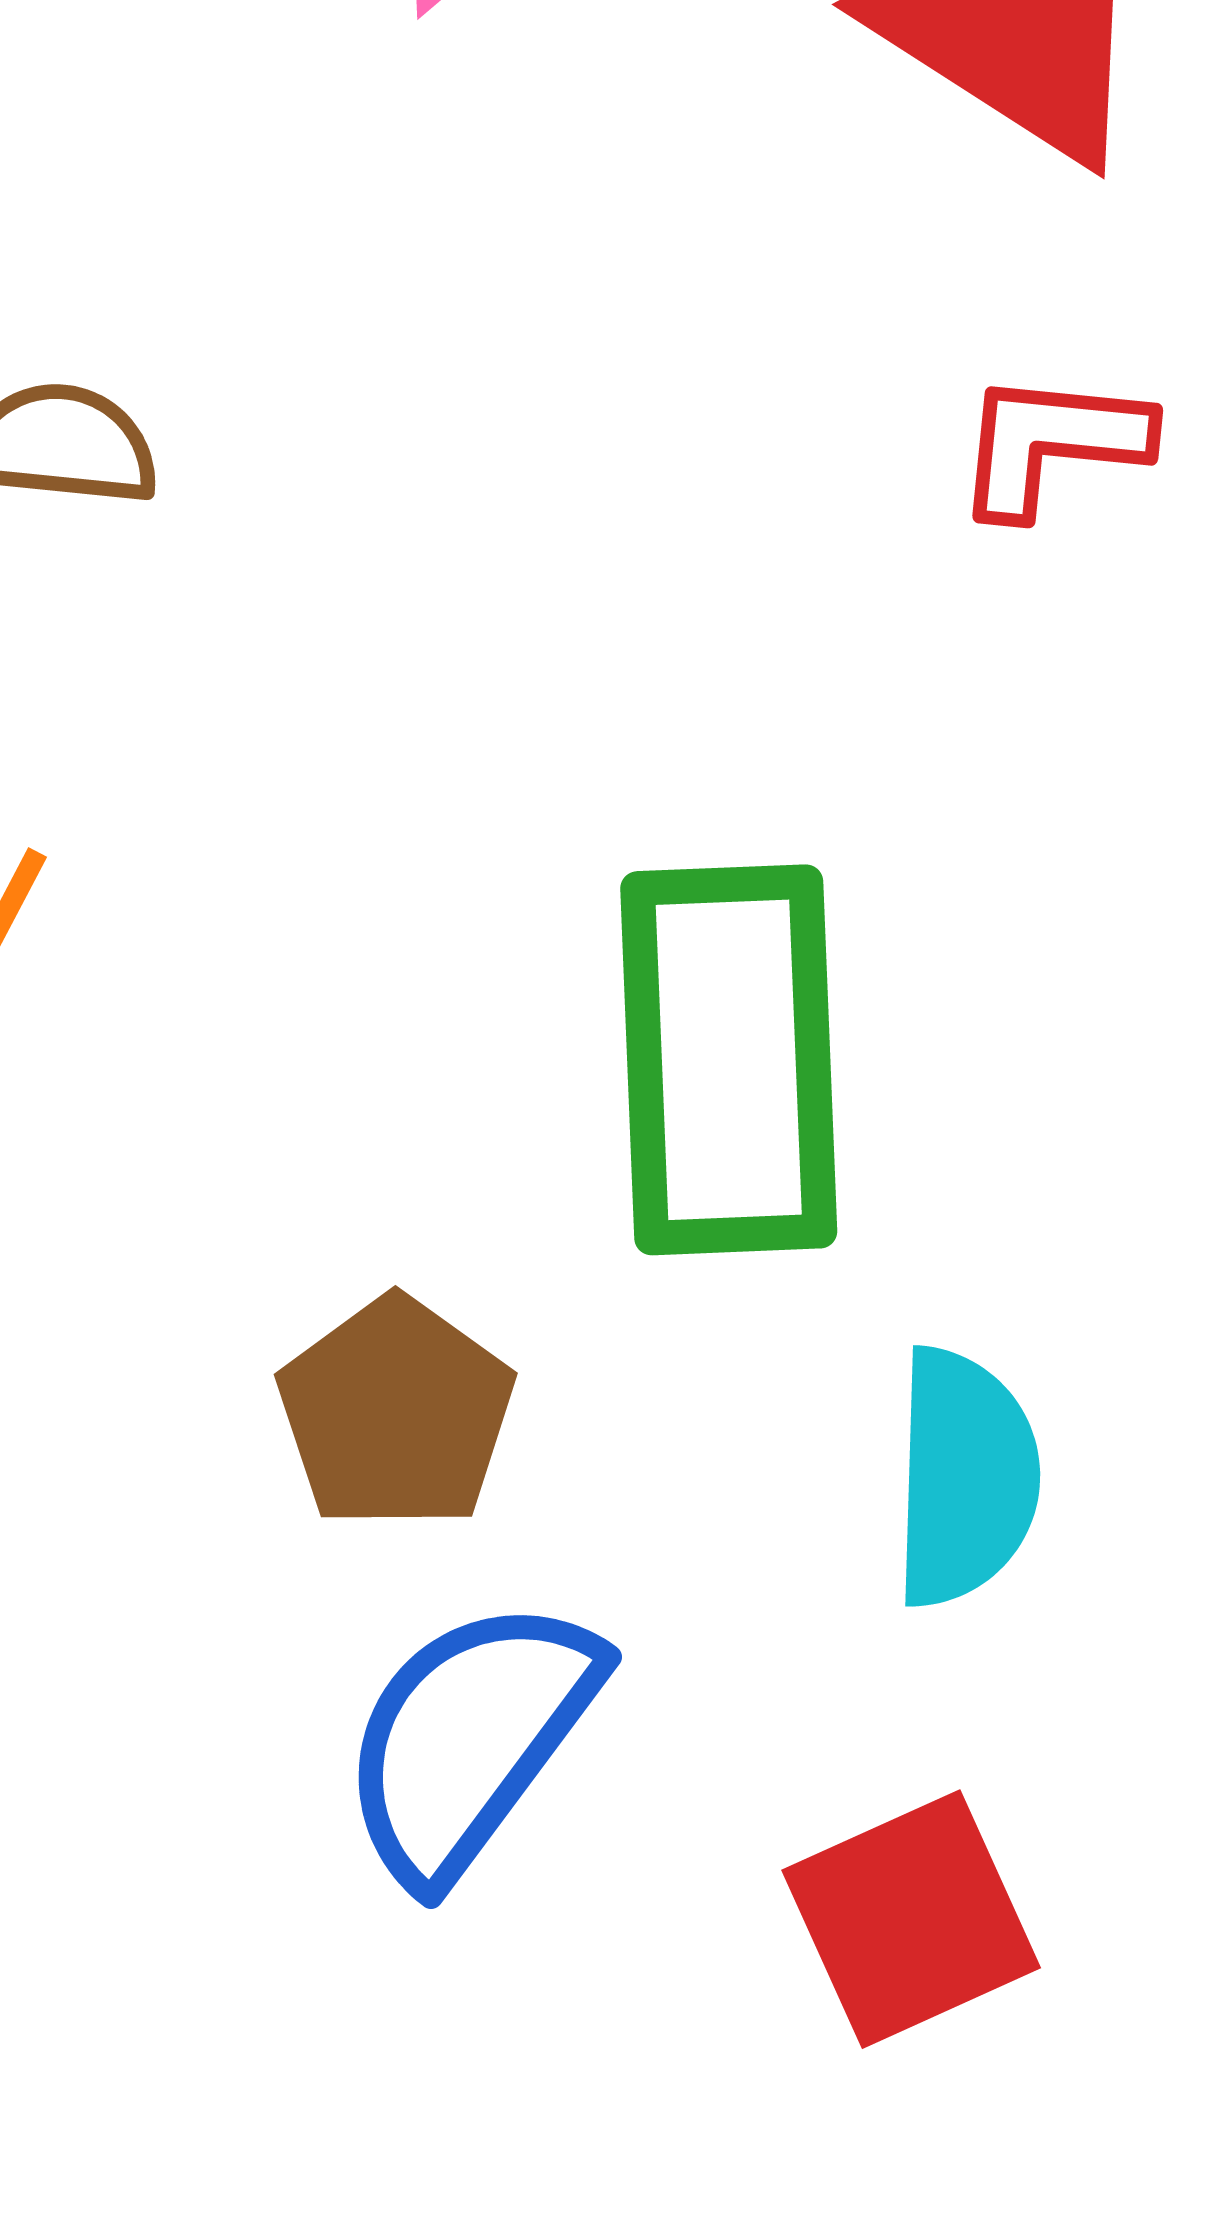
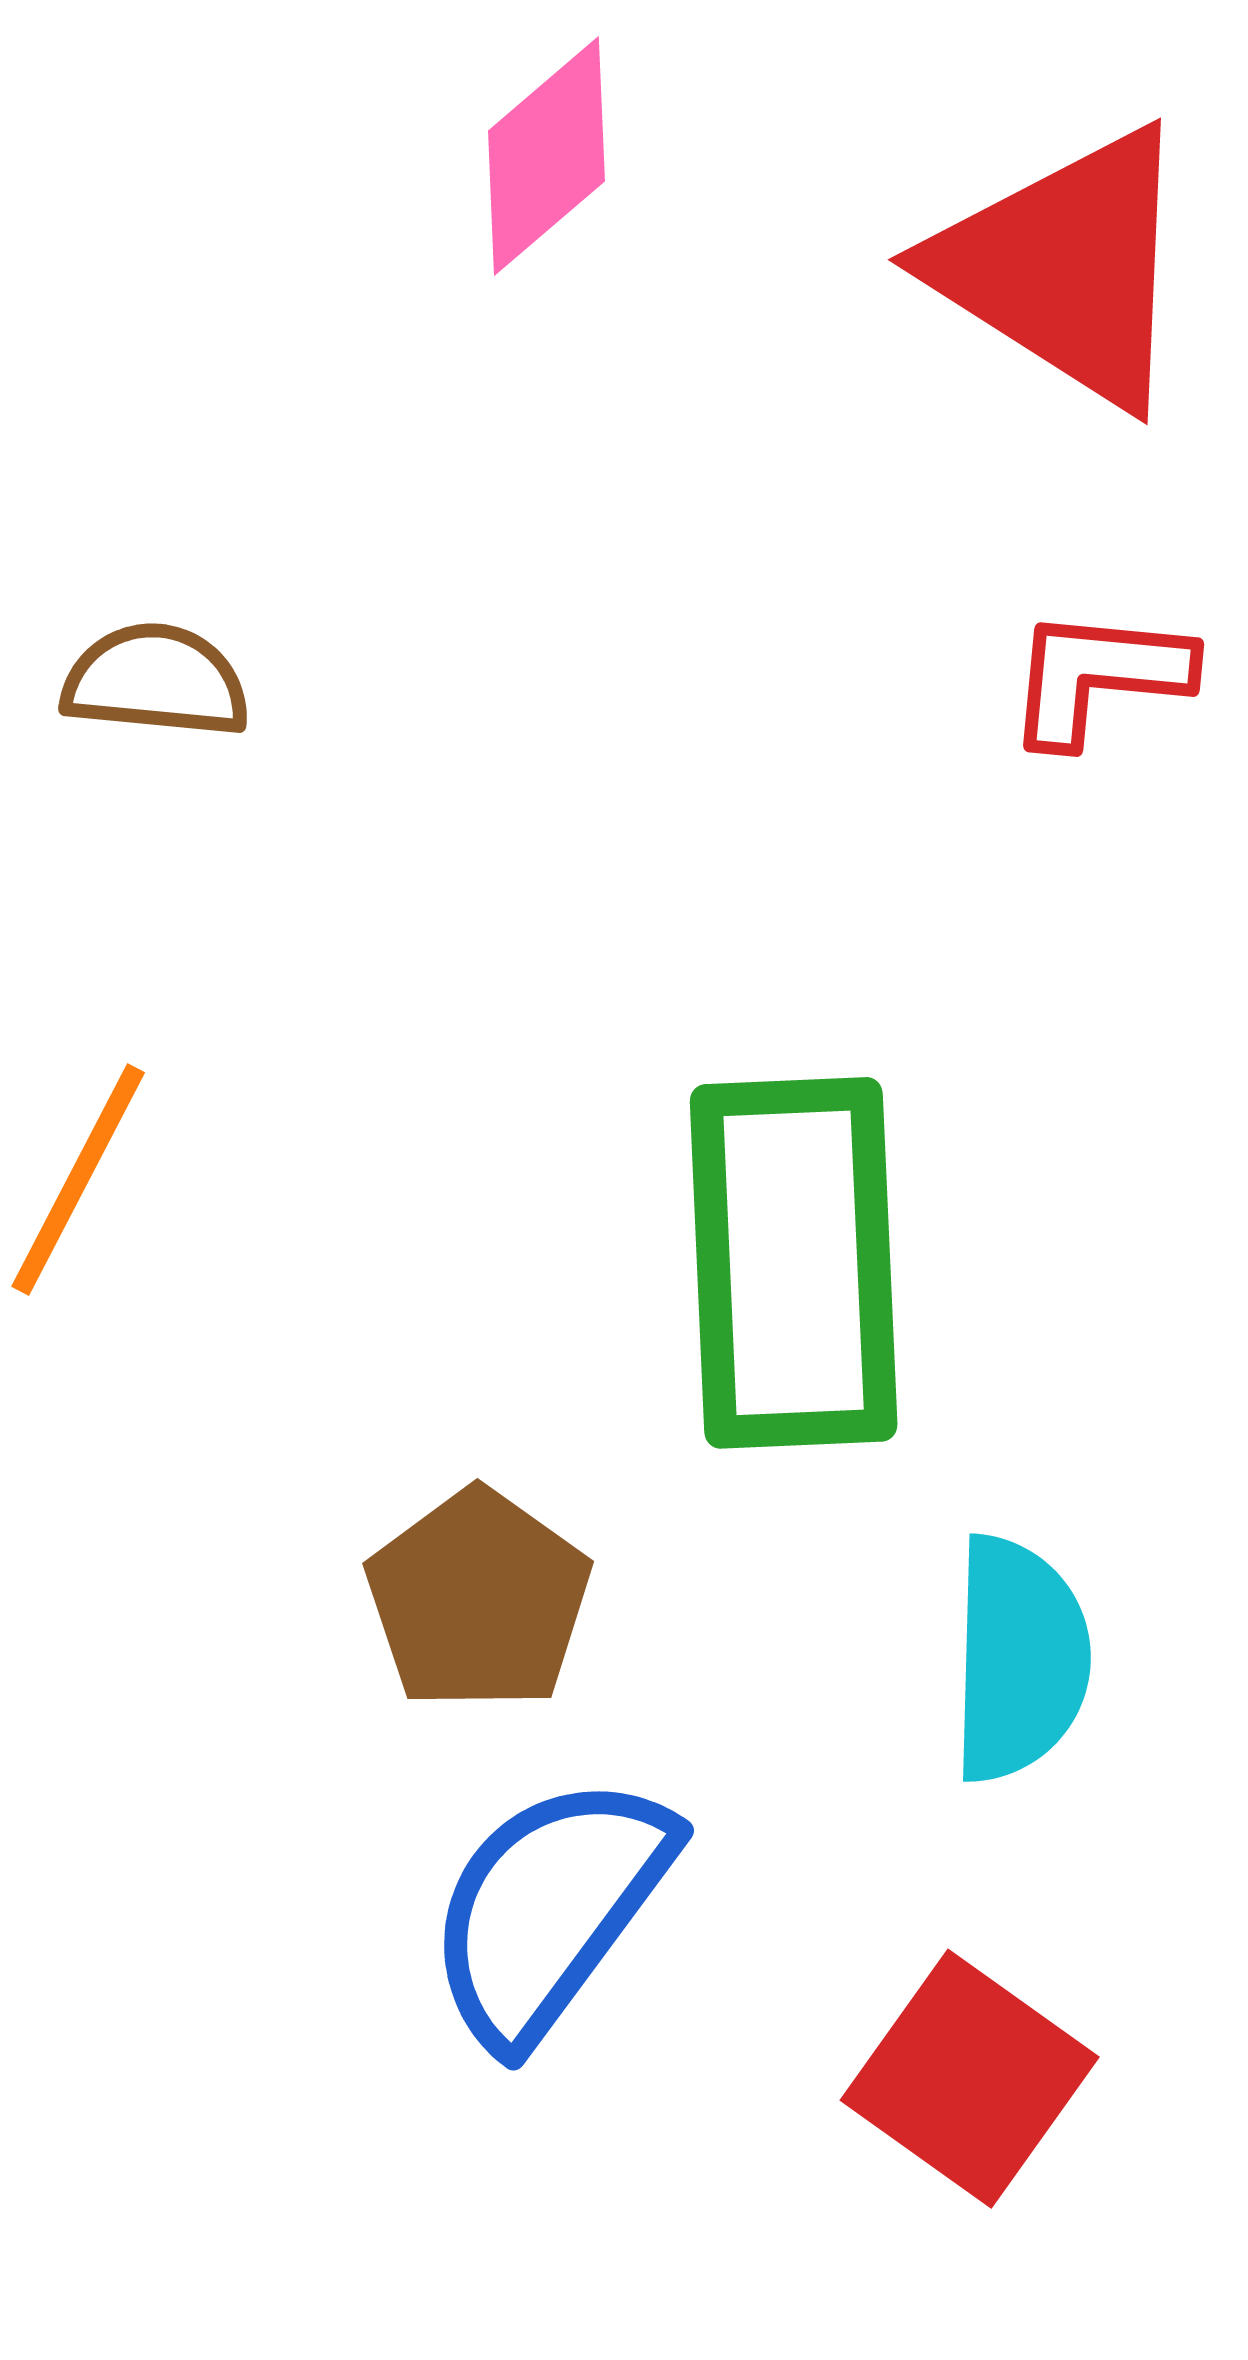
red square: (911, 1919) -> (970, 2079), turned -30

